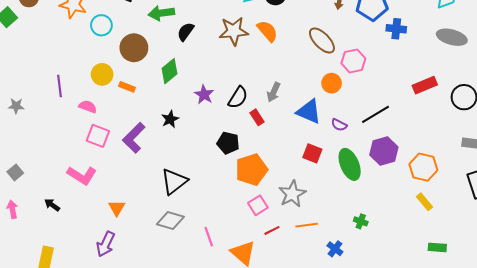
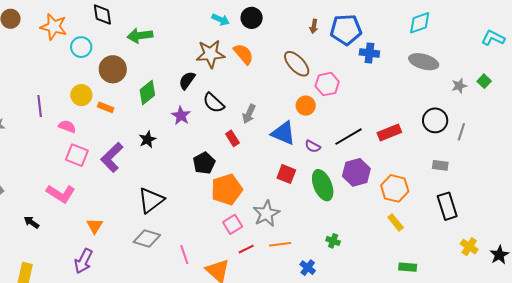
black semicircle: (186, 32) -> (187, 80), moved
red rectangle: (425, 85) -> (389, 133), moved
black semicircle: (238, 98) -> (214, 103), moved, turned 100
black pentagon: (228, 143) -> (204, 163), turned 30

